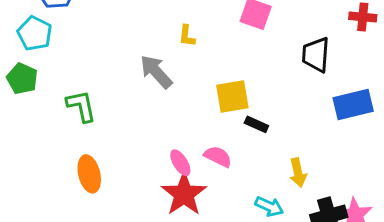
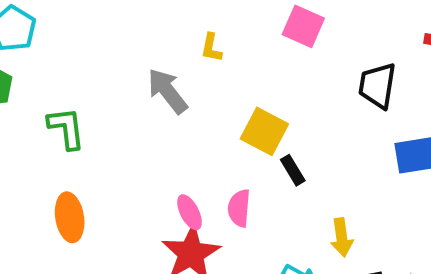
yellow square: (232, 96) -> (264, 131), turned 33
black rectangle: (256, 124) -> (293, 170), turned 30
pink semicircle: (218, 157) -> (239, 208), turned -116

